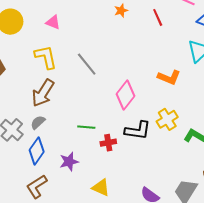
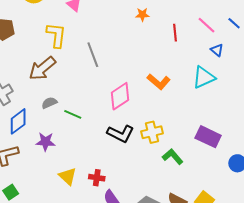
orange L-shape: (169, 77) -> (159, 82), moved
gray semicircle: (38, 122) -> (49, 103), moved
red cross: (108, 143) -> (97, 178), moved

